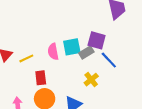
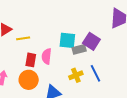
pink semicircle: (53, 52) -> (47, 56), moved
blue line: (109, 60) -> (95, 73), moved

